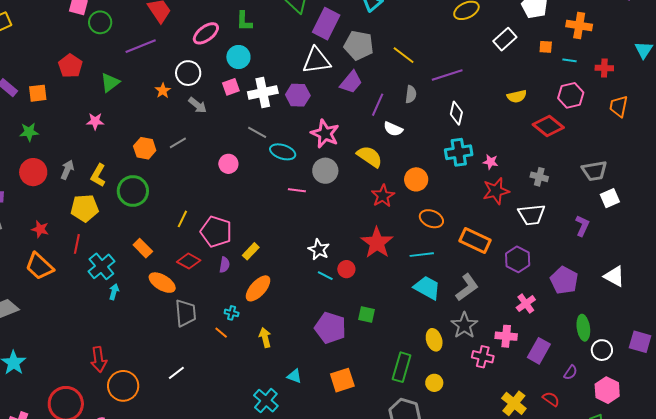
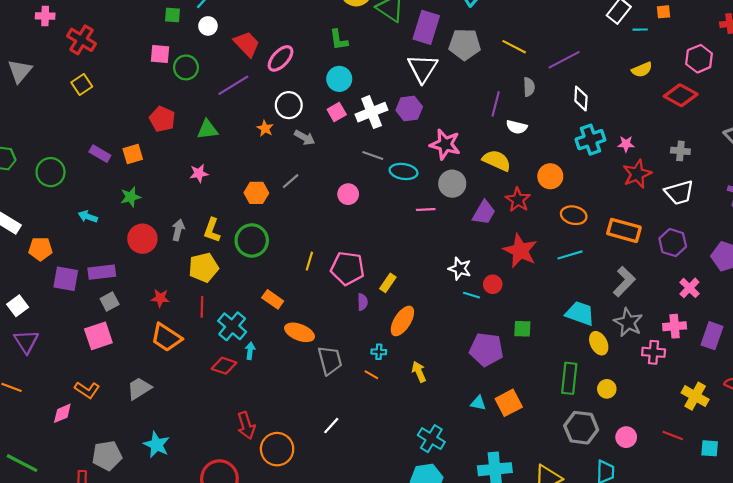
pink ellipse: (206, 33) -> (281, 58), moved
cyan line: (569, 60) -> (640, 30), moved
white triangle: (316, 61) -> (423, 68), turned -40
purple trapezoid: (351, 82) -> (484, 213), moved
green triangle: (110, 83) -> (207, 130), turned 40
red diamond: (189, 261) -> (224, 366), moved
cyan trapezoid: (427, 288) -> (580, 313), moved
cyan triangle: (294, 376) -> (478, 403), moved

